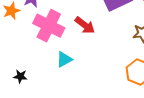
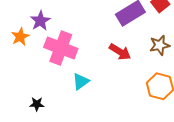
red arrow: (85, 25) -> (120, 52), moved

